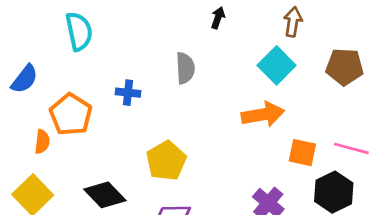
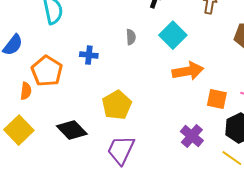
cyan square: (277, 65) -> (173, 35), moved
gray semicircle: (185, 68) -> (131, 37), size x0.7

